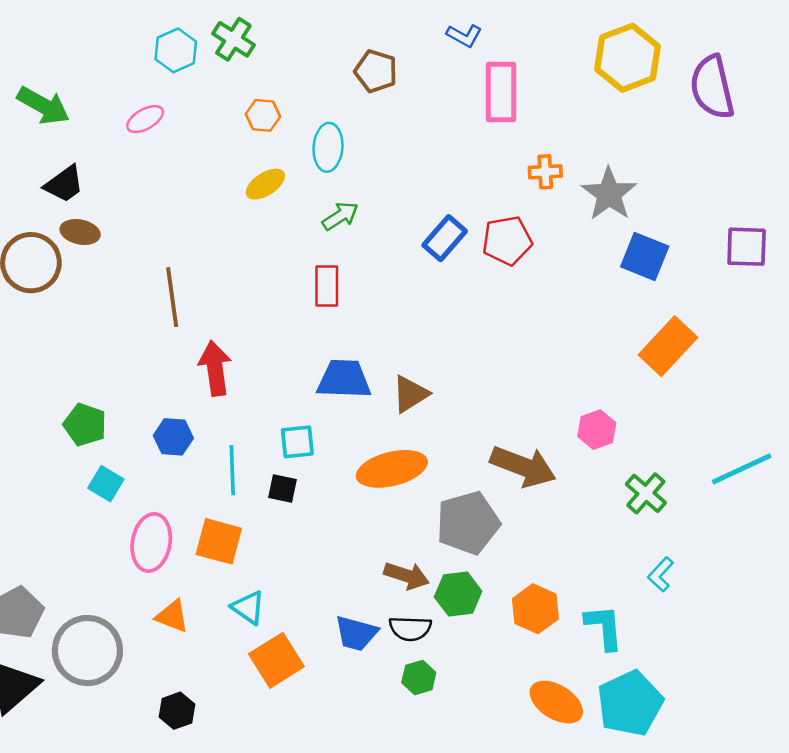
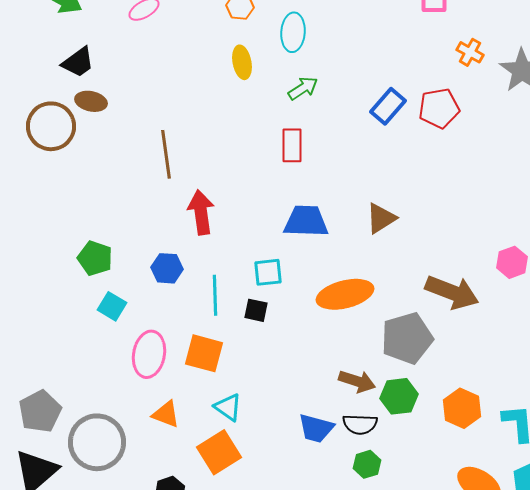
orange cross: (545, 172) -> (470, 52), turned 32
yellow ellipse: (265, 184) -> (242, 62), turned -68
brown triangle: (410, 394) -> (381, 218), moved
orange square: (276, 660) -> (219, 452), moved

